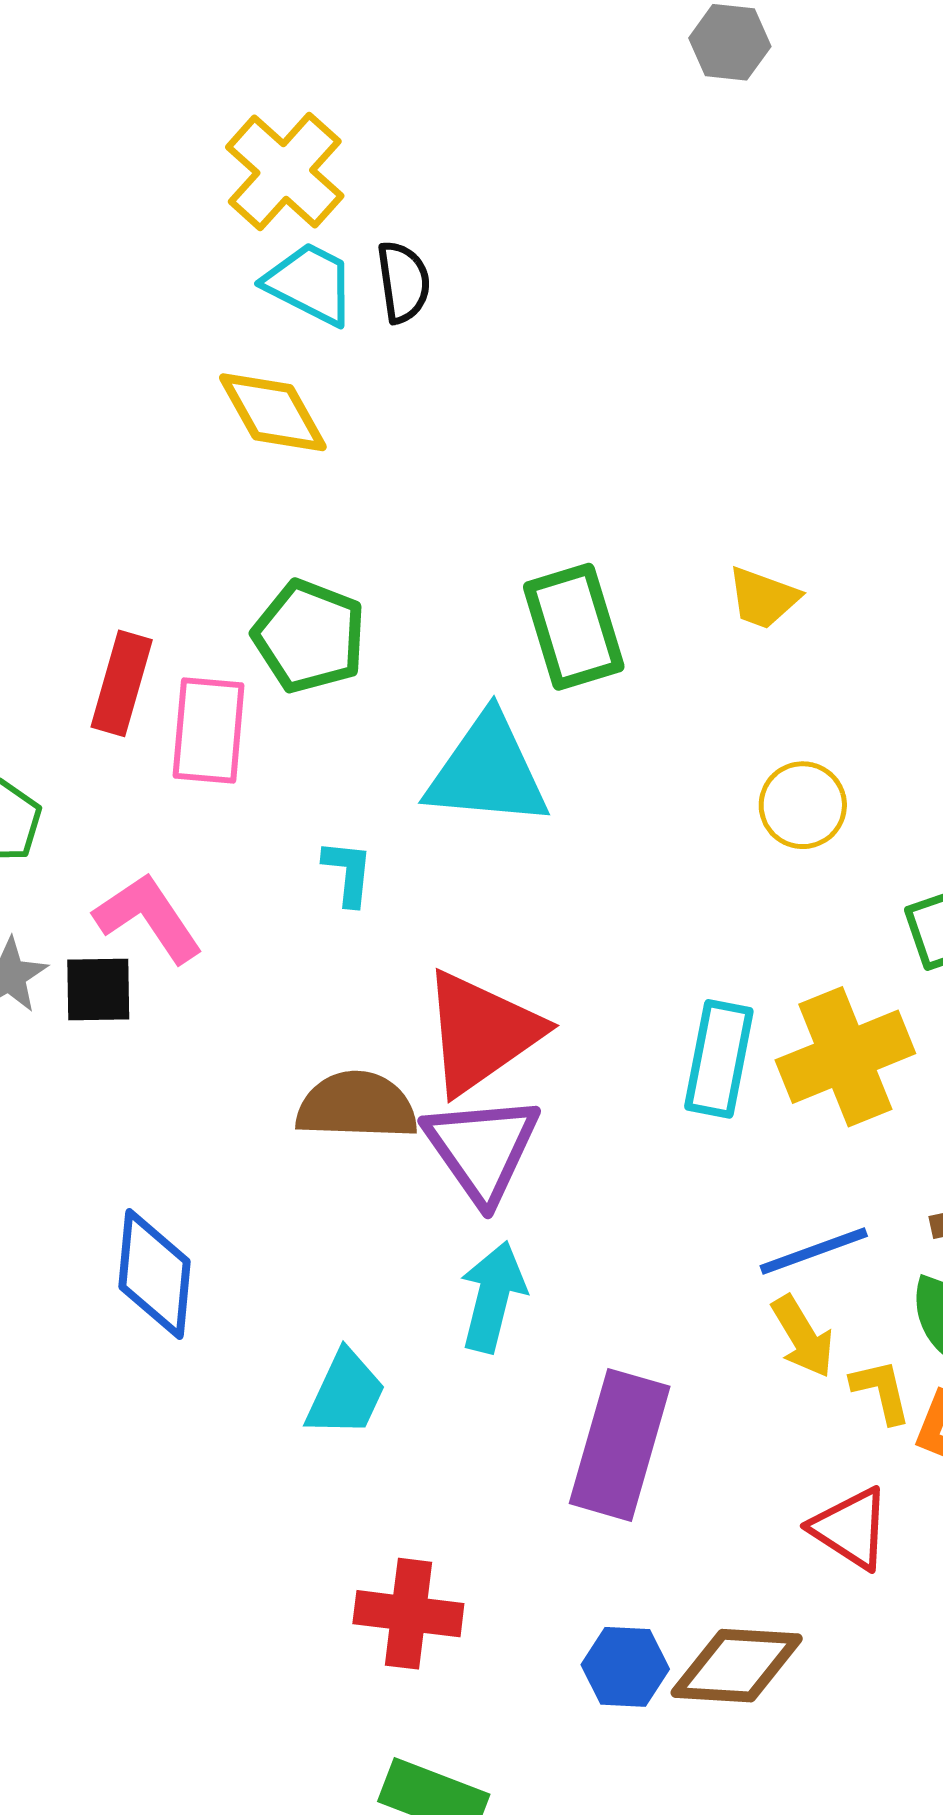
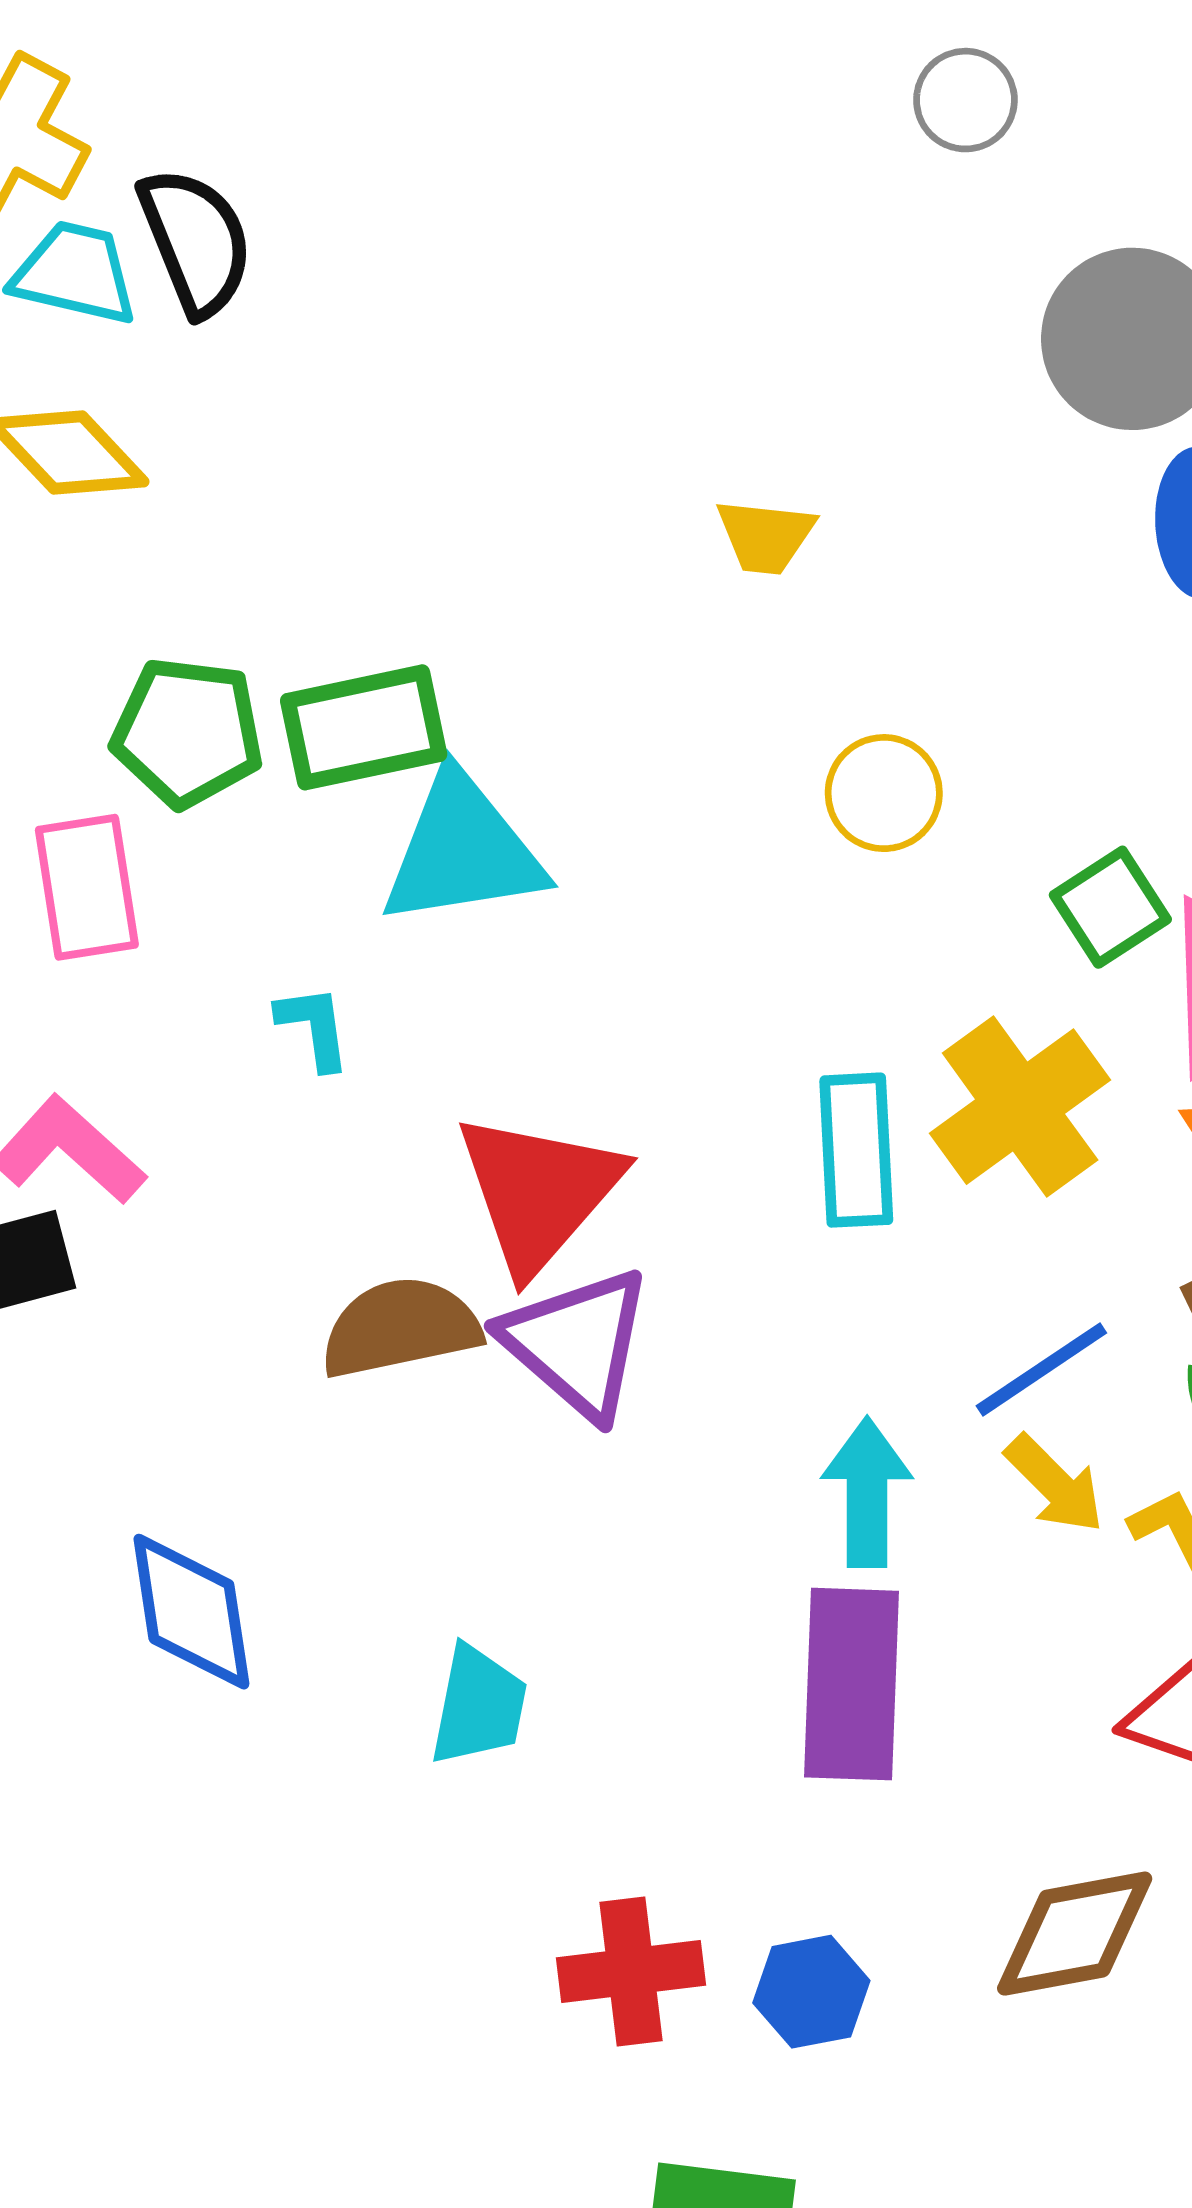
black semicircle: (403, 282) -> (196, 241), size x1.4
green rectangle: (574, 627) -> (364, 727), moved, turned -71
cyan arrow: (493, 1297) -> (867, 1492), moved
blue hexagon: (625, 1667) -> (811, 1992), moved

